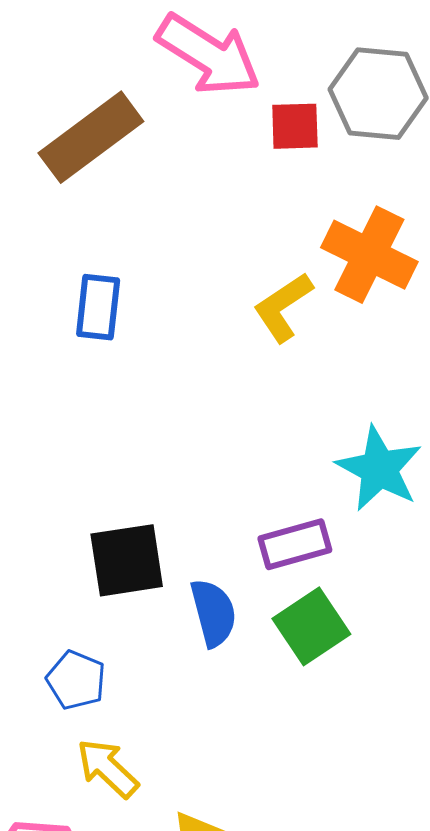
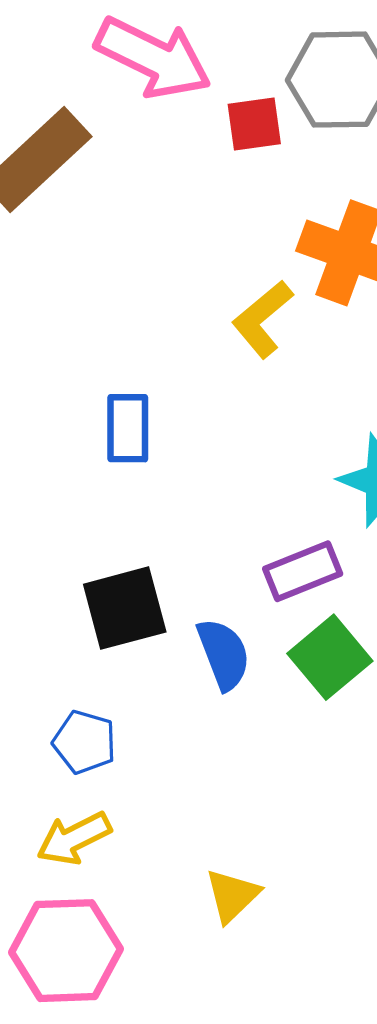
blue rectangle: (98, 307) -> (128, 428), moved
yellow arrow: (108, 768) -> (74, 838), moved, turned -64

